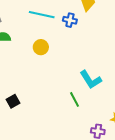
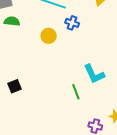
blue cross: (70, 20) -> (72, 23), moved

